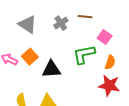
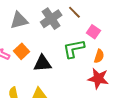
brown line: (85, 17) -> (74, 12), turned 40
gray cross: (61, 23) -> (51, 19), size x1.5
gray triangle: (28, 24) -> (19, 20), turned -48

